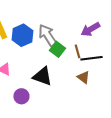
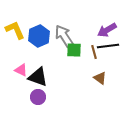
green square: (57, 49) -> (74, 50), turned -35
black line: (91, 58) -> (108, 46), moved
black triangle: (42, 76) -> (38, 77), moved

